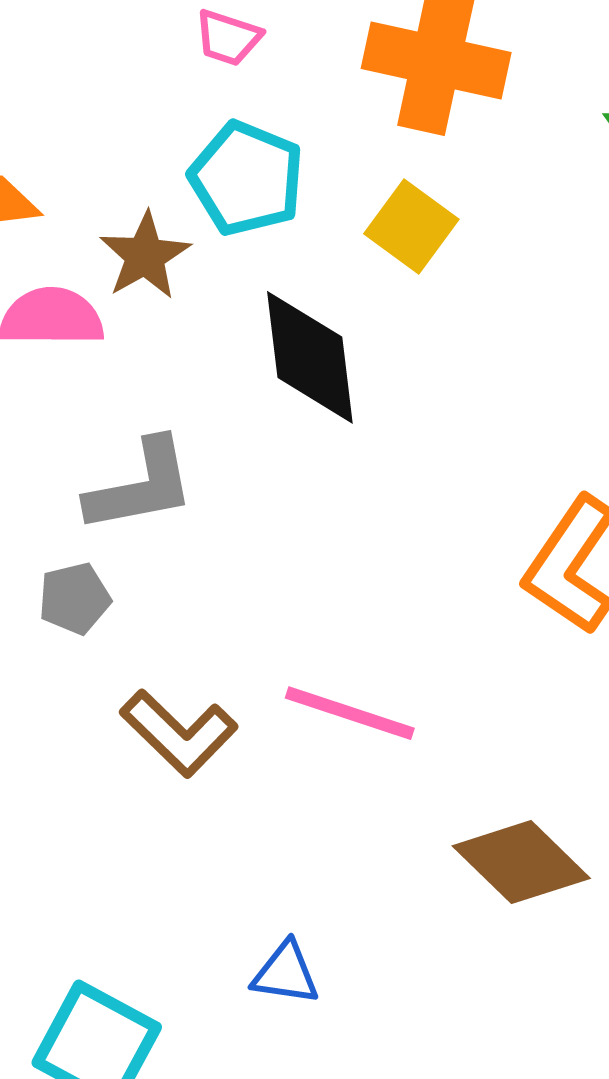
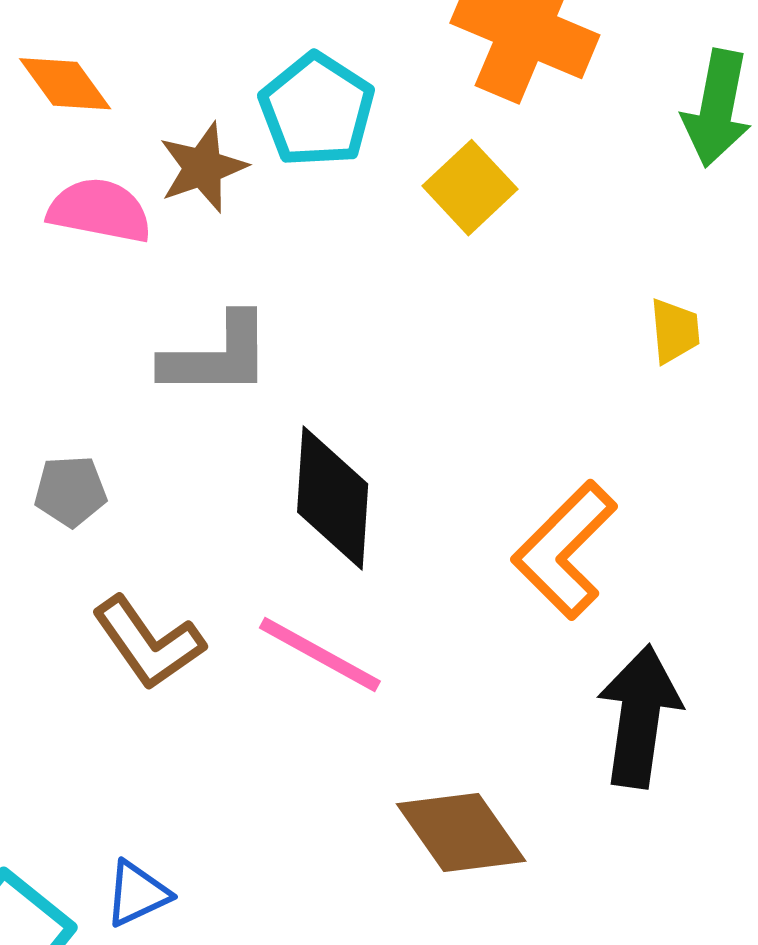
black diamond: (310, 357) -> (333, 498), moved
gray L-shape: (141, 486) -> (217, 356), moved
blue triangle: (286, 973) -> (137, 894), moved, turned -44

